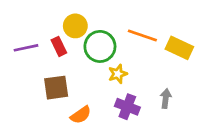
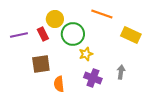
orange line: (142, 36) -> (102, 14), moved
orange semicircle: (81, 115) -> (59, 84), turned 119

